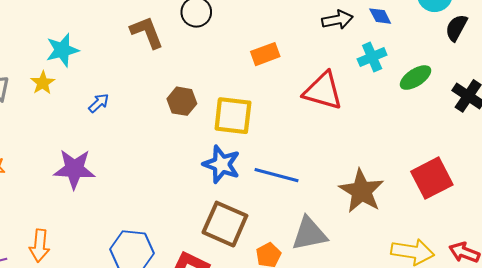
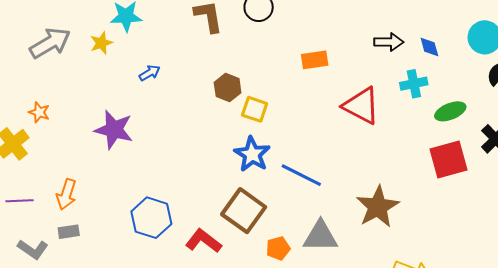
yellow square: (233, 116) -> (255, 109), moved, size x0.7
red square: (432, 178) -> (449, 159), moved

